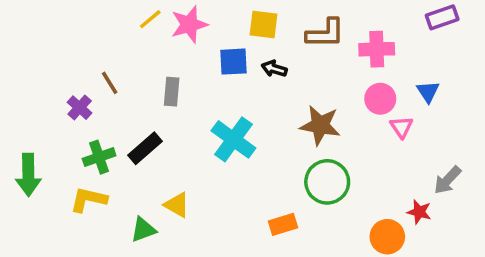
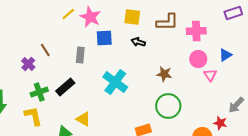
pink star: (189, 24) -> (90, 17), turned -30
blue square: (233, 62) -> (104, 38), moved
blue triangle: (428, 92) -> (225, 55), turned 32
brown star: (320, 125) -> (164, 74), size x0.7
yellow L-shape: (88, 200) -> (33, 116), turned 65

